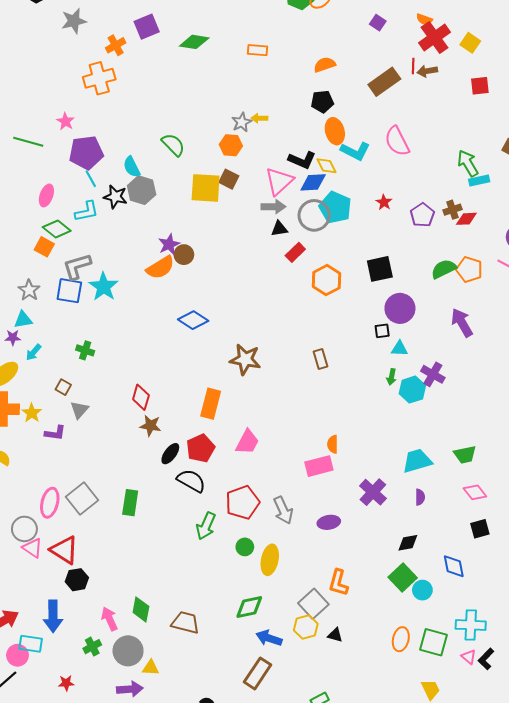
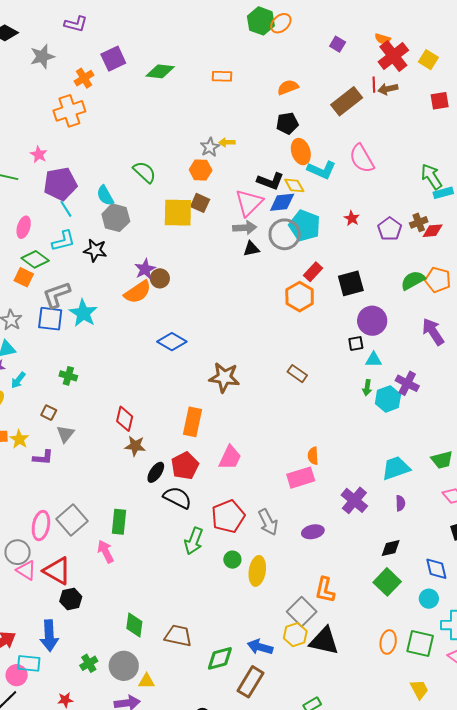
black star: (115, 197) -> (95, 250), moved
red rectangle: (295, 252) -> (313, 272), moved
brown rectangle: (321, 359) -> (297, 374), turned -36
cyan circle: (422, 590) -> (429, 599), moved
green diamond: (249, 607) -> (220, 658), moved
pink arrow: (109, 619) -> (106, 552), moved
black triangle: (335, 635) -> (324, 641), size x2.0

